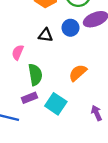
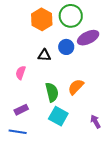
green semicircle: (35, 75) -> (52, 92), moved
purple rectangle: (29, 98) -> (21, 110), moved

